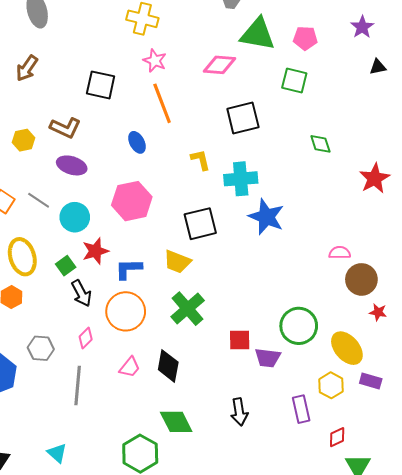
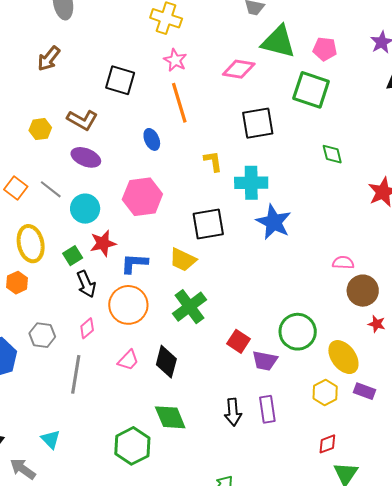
green square: (294, 80) -> (311, 90), size x1.4
red square: (240, 340) -> (238, 341), turned 30
purple rectangle: (301, 409) -> (267, 409), moved

